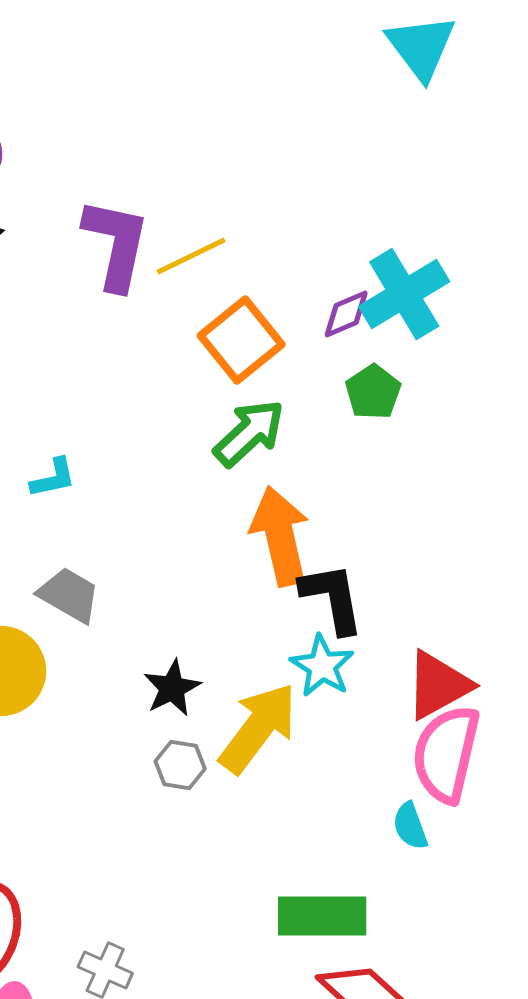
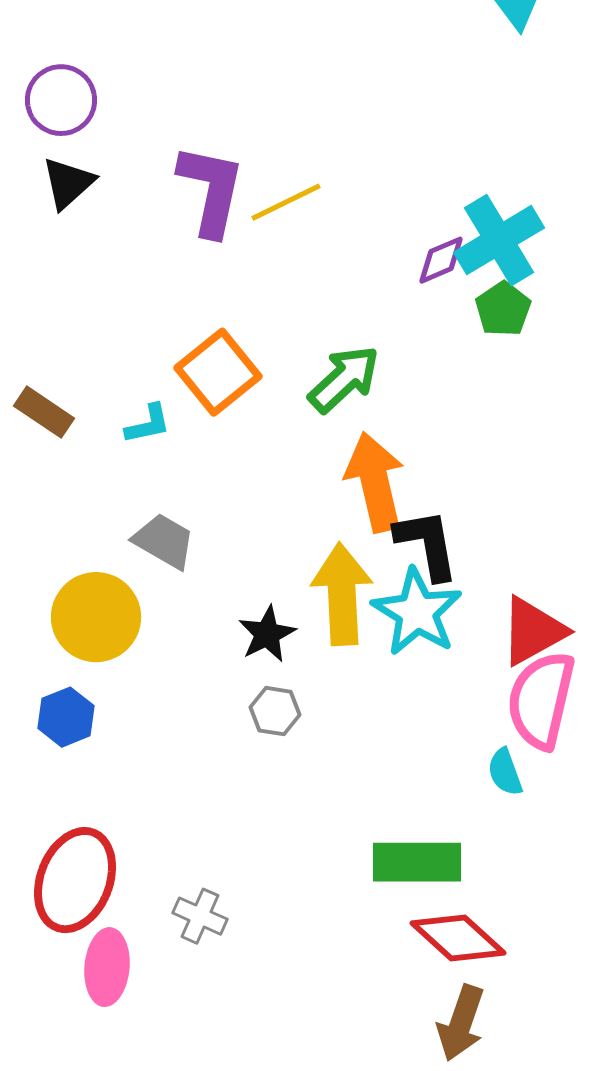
orange square: (241, 340) -> (218, 372), moved
green pentagon: (373, 392) -> (503, 309), moved
cyan star: (322, 666) -> (417, 612), size x1.4
yellow arrow: (258, 728) -> (342, 594), moved, turned -40

